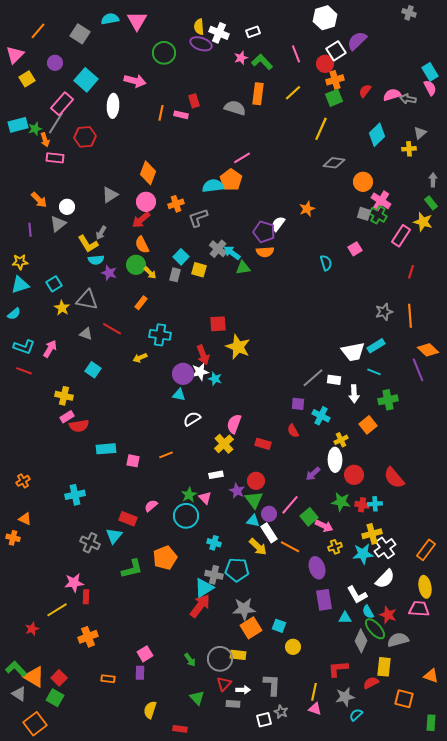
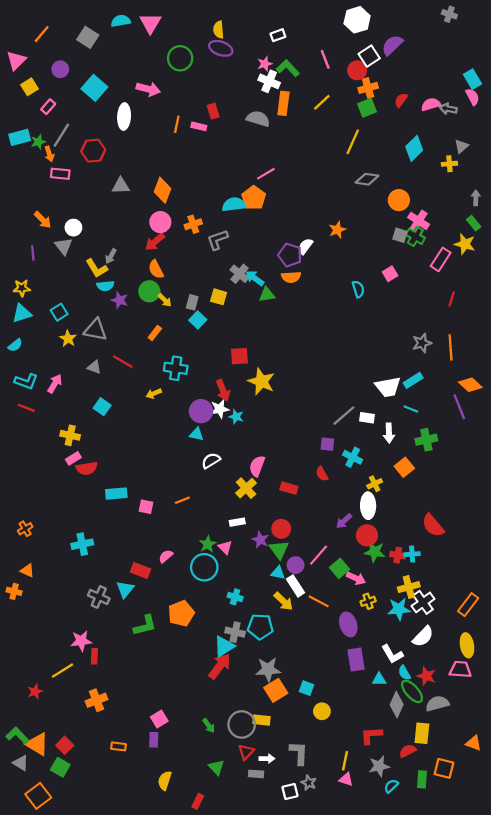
white cross: (219, 33) -> (269, 81), moved
pink rectangle: (62, 104) -> (48, 107), moved, size x0.6
gray triangle: (110, 195) -> (121, 186), moved, turned 30
gray triangle: (58, 224) -> (64, 246), turned -30
cyan square: (181, 257) -> (198, 320), moved
red circle: (354, 475) -> (367, 535), moved
green rectangle: (431, 723) -> (422, 779), moved
red rectangle: (180, 729) -> (198, 801), turned -72

